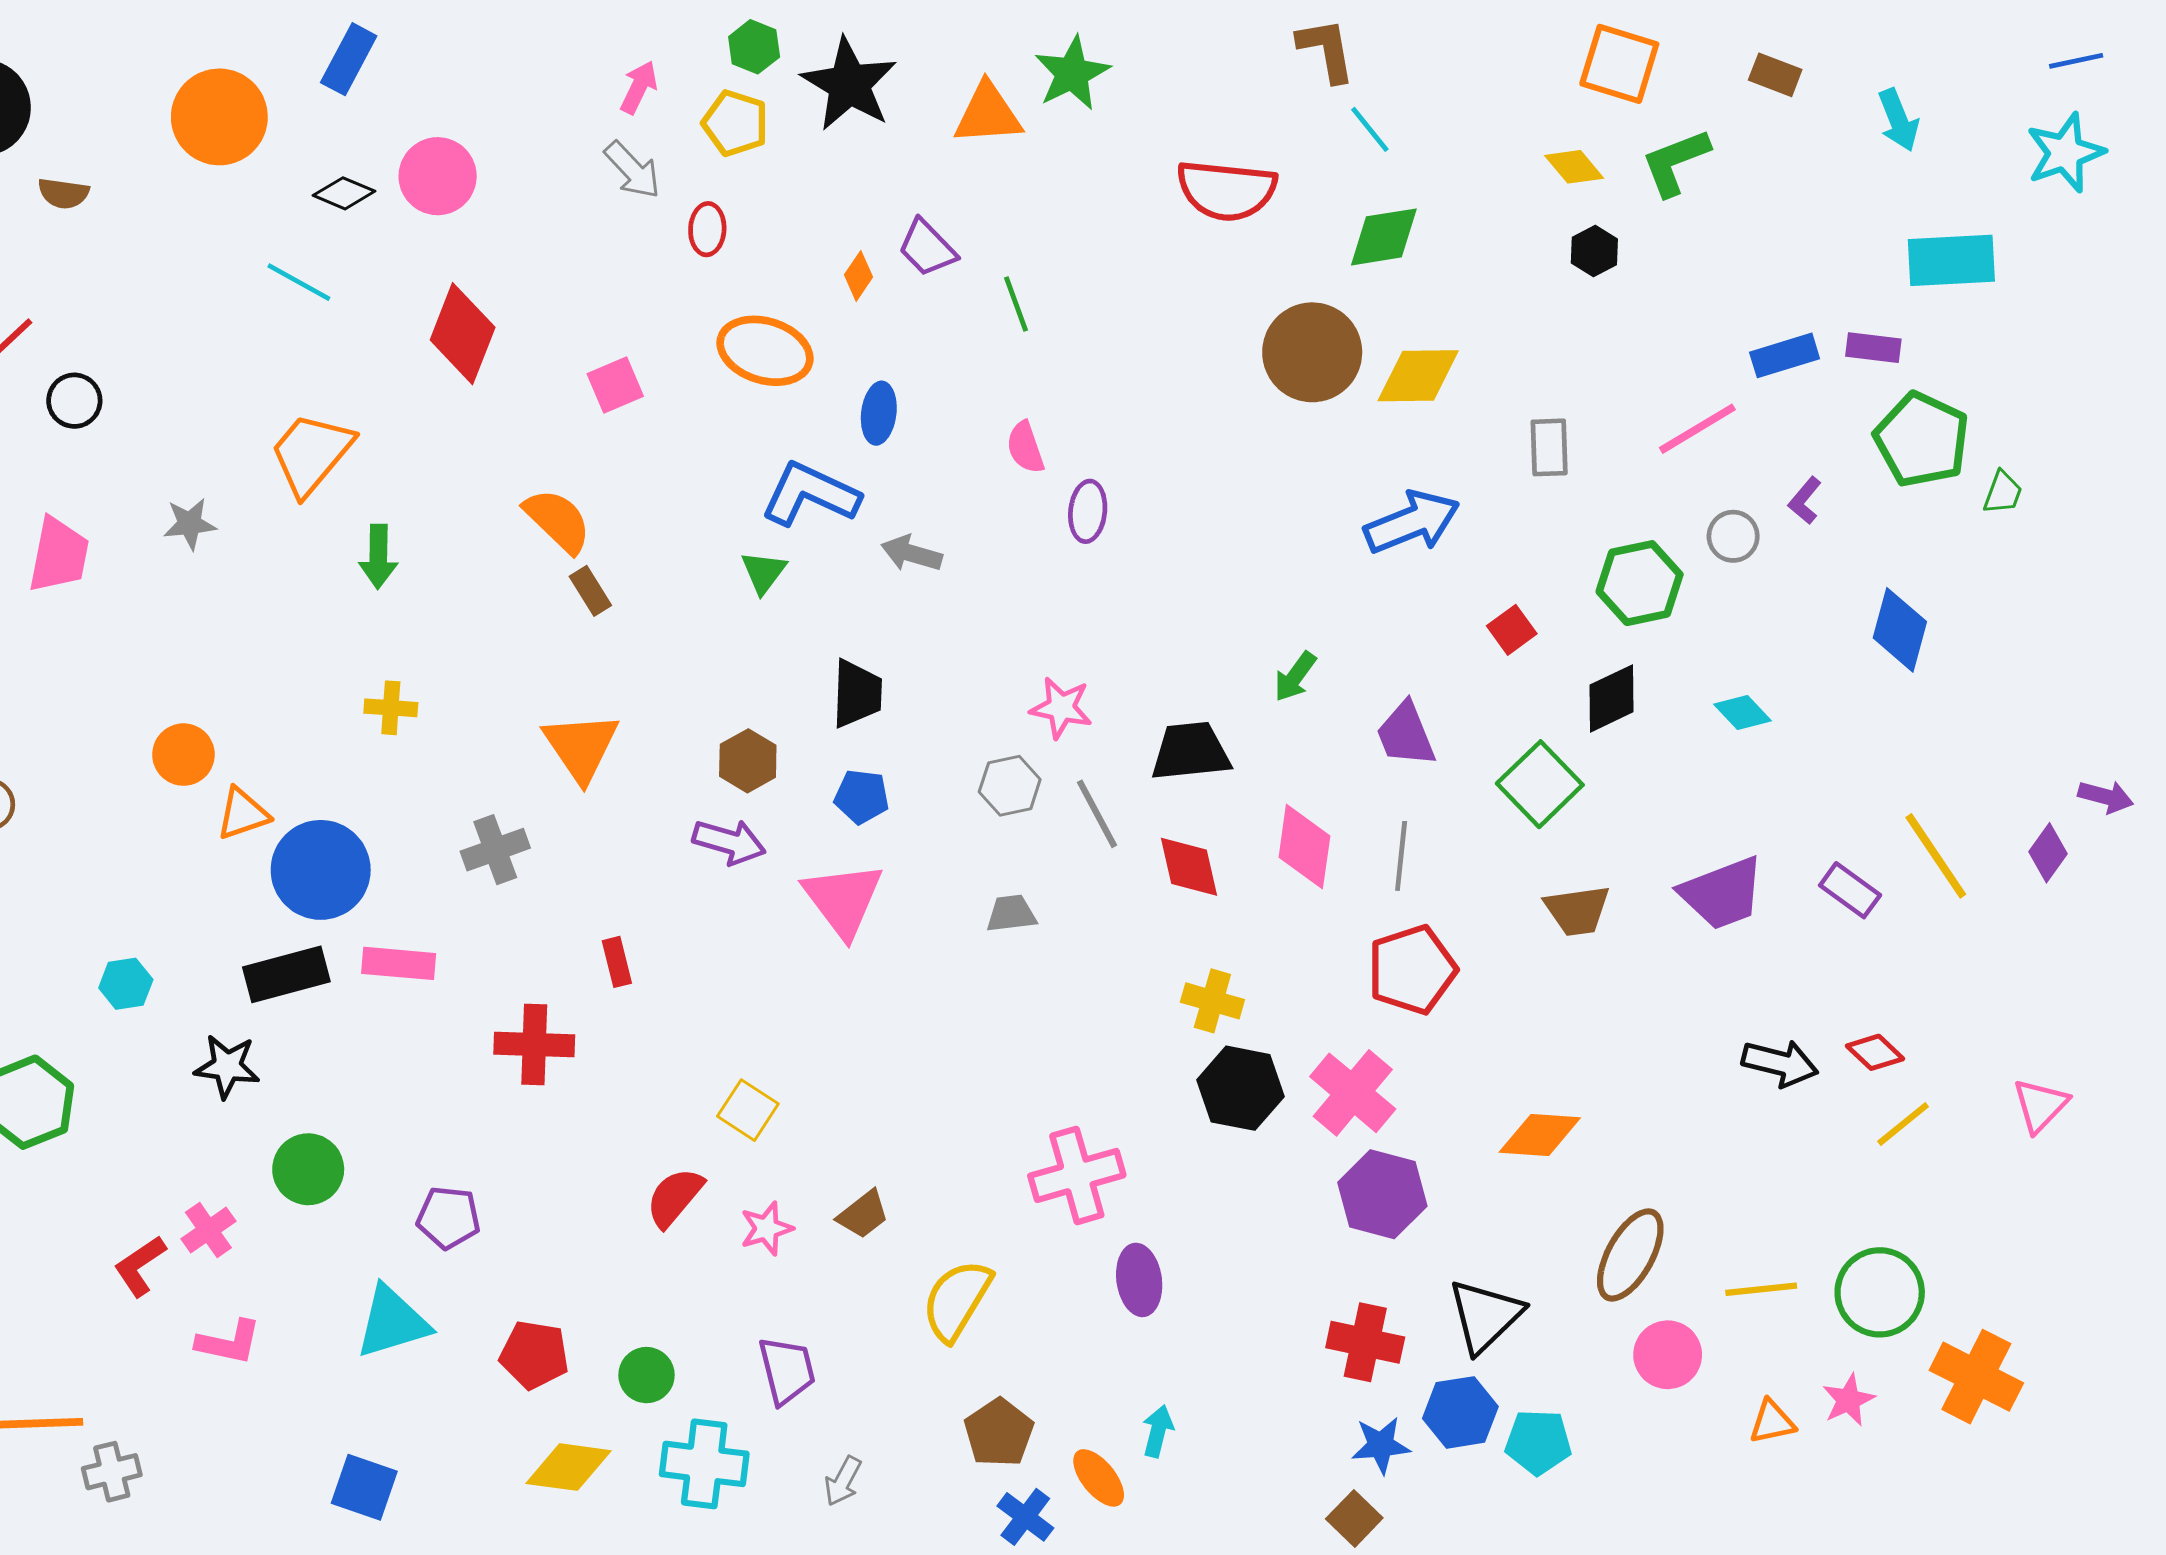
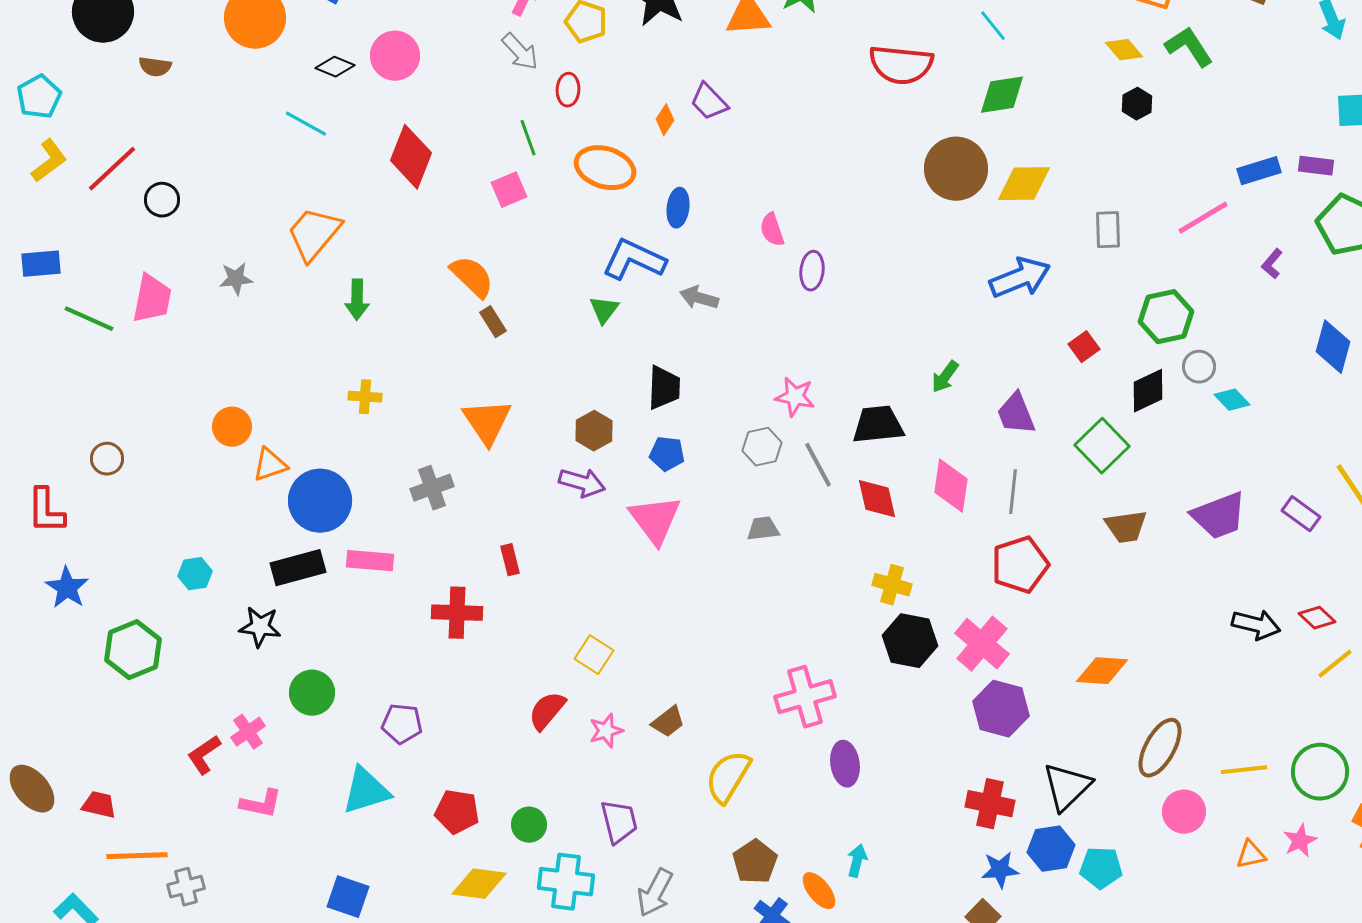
green L-shape: (1675, 162) -> (1189, 47), turned 78
green line: (1016, 304) -> (528, 138), moved
gray circle: (1733, 536) -> (1199, 367), moved
gray arrow: (843, 1481) -> (655, 893), size x1.5

